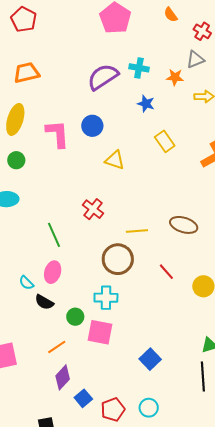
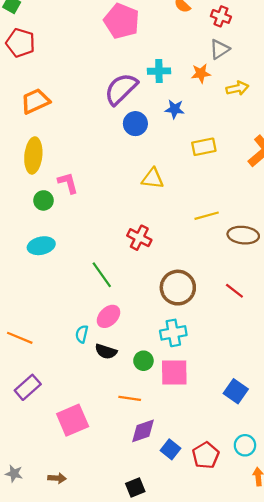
blue circle: (92, 126) -> (135, 124), moved
pink L-shape: (57, 134) -> (68, 183), moved, size x0.7
yellow rectangle: (165, 141) -> (204, 147), turned -55
yellow line: (137, 231) -> (207, 216), moved
pink ellipse: (53, 272) -> (108, 316), turned 40
cyan semicircle: (26, 283) -> (82, 334), turned 70
orange line: (57, 347) -> (130, 398), turned 54
purple diamond: (63, 377) -> (143, 431), turned 40

